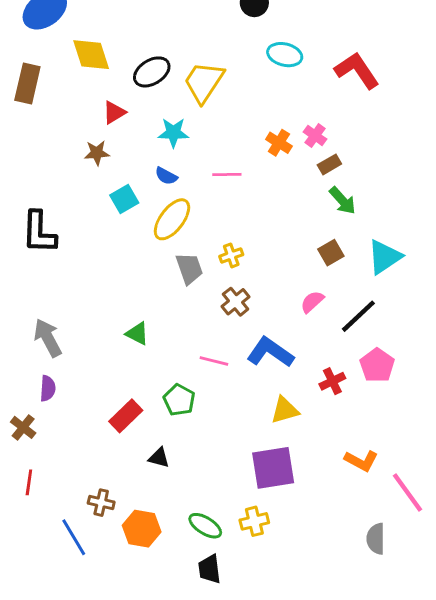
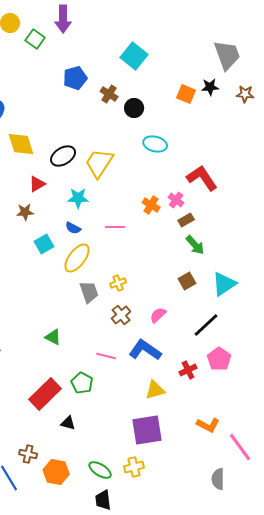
red L-shape: (357, 70) -> (202, 178), moved
pink semicircle: (312, 302) -> (158, 315), moved
red rectangle: (126, 416) -> (45, 394), size x1.4

